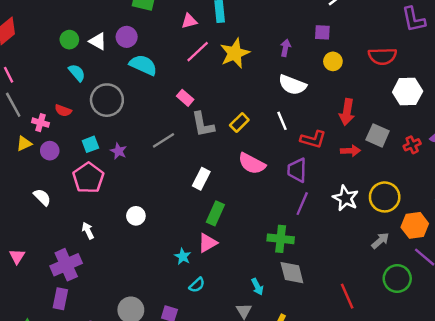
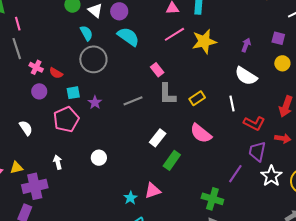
cyan semicircle: (77, 73) -> (86, 33), moved
red semicircle: (63, 111) -> (56, 73), moved
yellow triangle: (24, 144) -> (16, 168), moved
purple trapezoid: (297, 170) -> (257, 151), moved
green rectangle: (215, 213) -> (172, 160), moved

